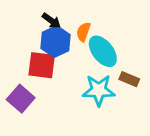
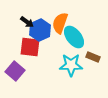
black arrow: (51, 21) -> (27, 22), moved
orange semicircle: (83, 32) -> (60, 23), size x1.5

